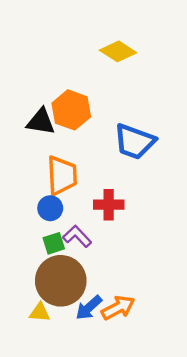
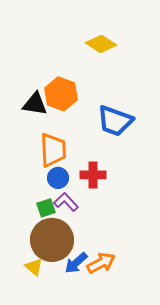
blue circle: (50, 208) -> (58, 178), moved
yellow triangle: (40, 312) -> (34, 267), turned 36

